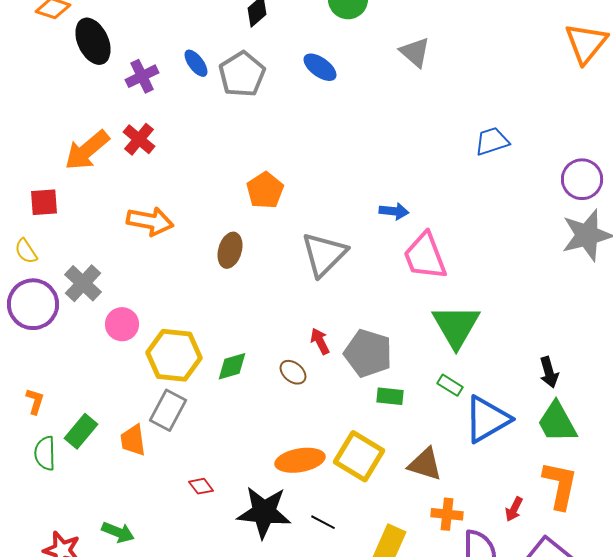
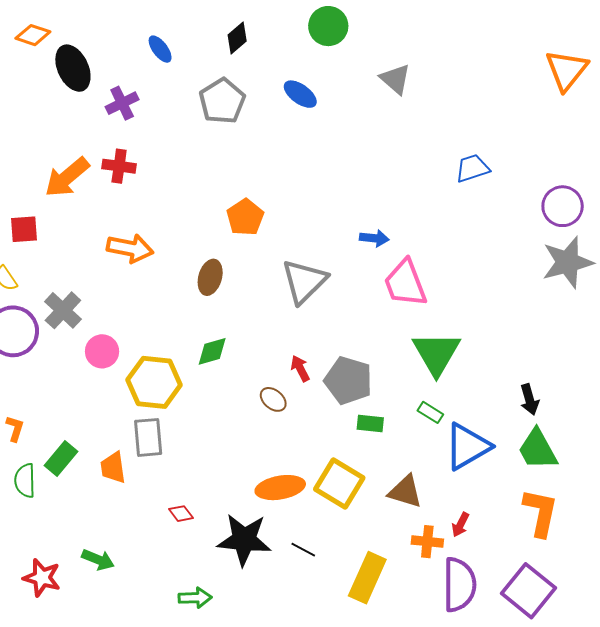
blue ellipse: (196, 63) -> (160, 49), moved
red cross: (139, 139) -> (119, 166), turned -32
green diamond: (232, 366) -> (212, 351), moved
gray rectangle: (168, 410) -> (148, 437), turned -33
red arrow: (514, 509) -> (460, 525), moved

